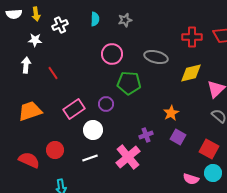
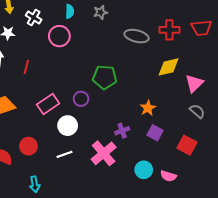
white cross: (60, 25) -> (34, 18), turned -35
pink circle: (112, 54) -> (59, 36), moved
gray ellipse: (156, 57) -> (137, 36), moved
red line: (53, 73) -> (26, 67), turned 48
cyan circle: (213, 173) -> (144, 170), moved

